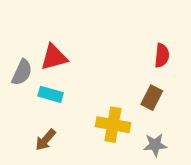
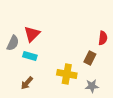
red semicircle: (162, 56) -> (103, 38), moved
red triangle: (54, 57) -> (32, 34), turned -30

